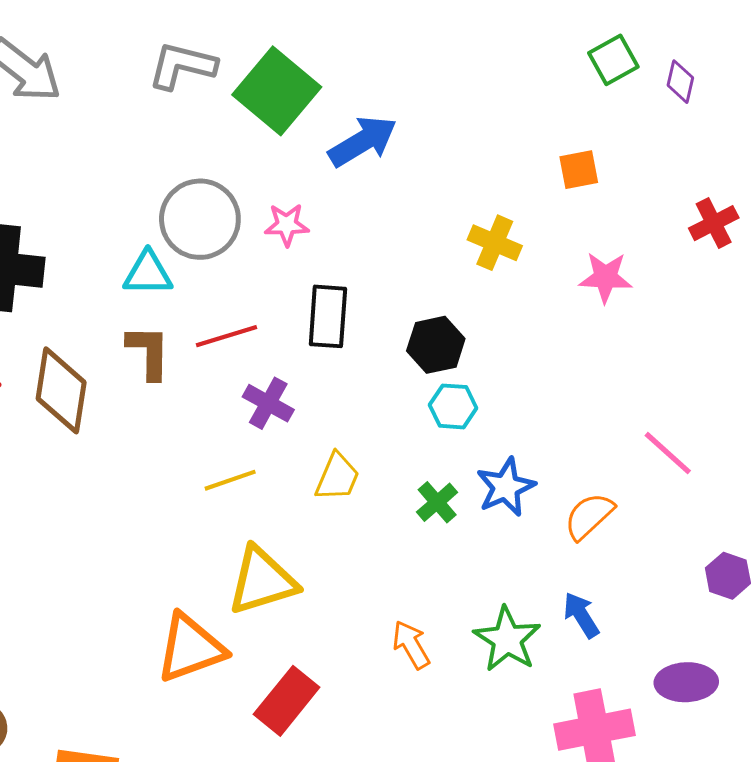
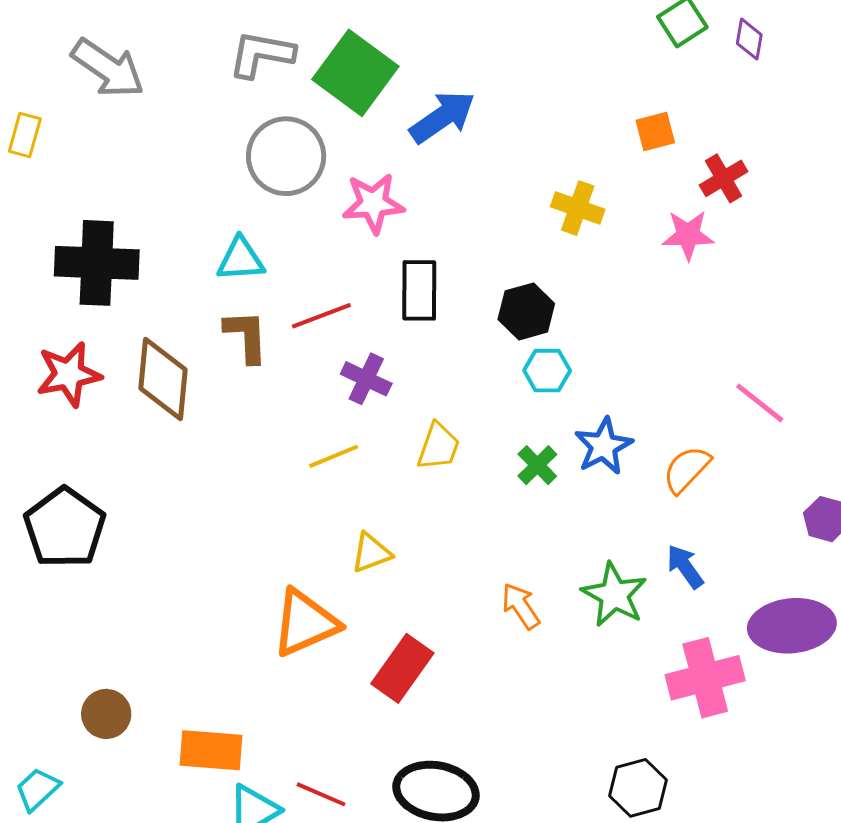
gray circle: (200, 219) -> (286, 156), moved
red cross: (714, 223) -> (724, 178), moved
pink star: (287, 225) -> (373, 203), size x1.4
yellow triangle: (262, 581) -> (371, 553), size x0.6
purple ellipse: (686, 682) -> (792, 626), size x1.4

